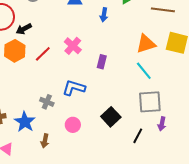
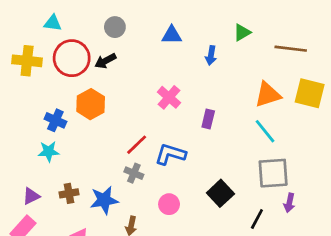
black arrow: (24, 29) -> (105, 61), moved
red line: (43, 54) -> (137, 145), moved
blue star: (25, 122) -> (104, 200), turned 30

